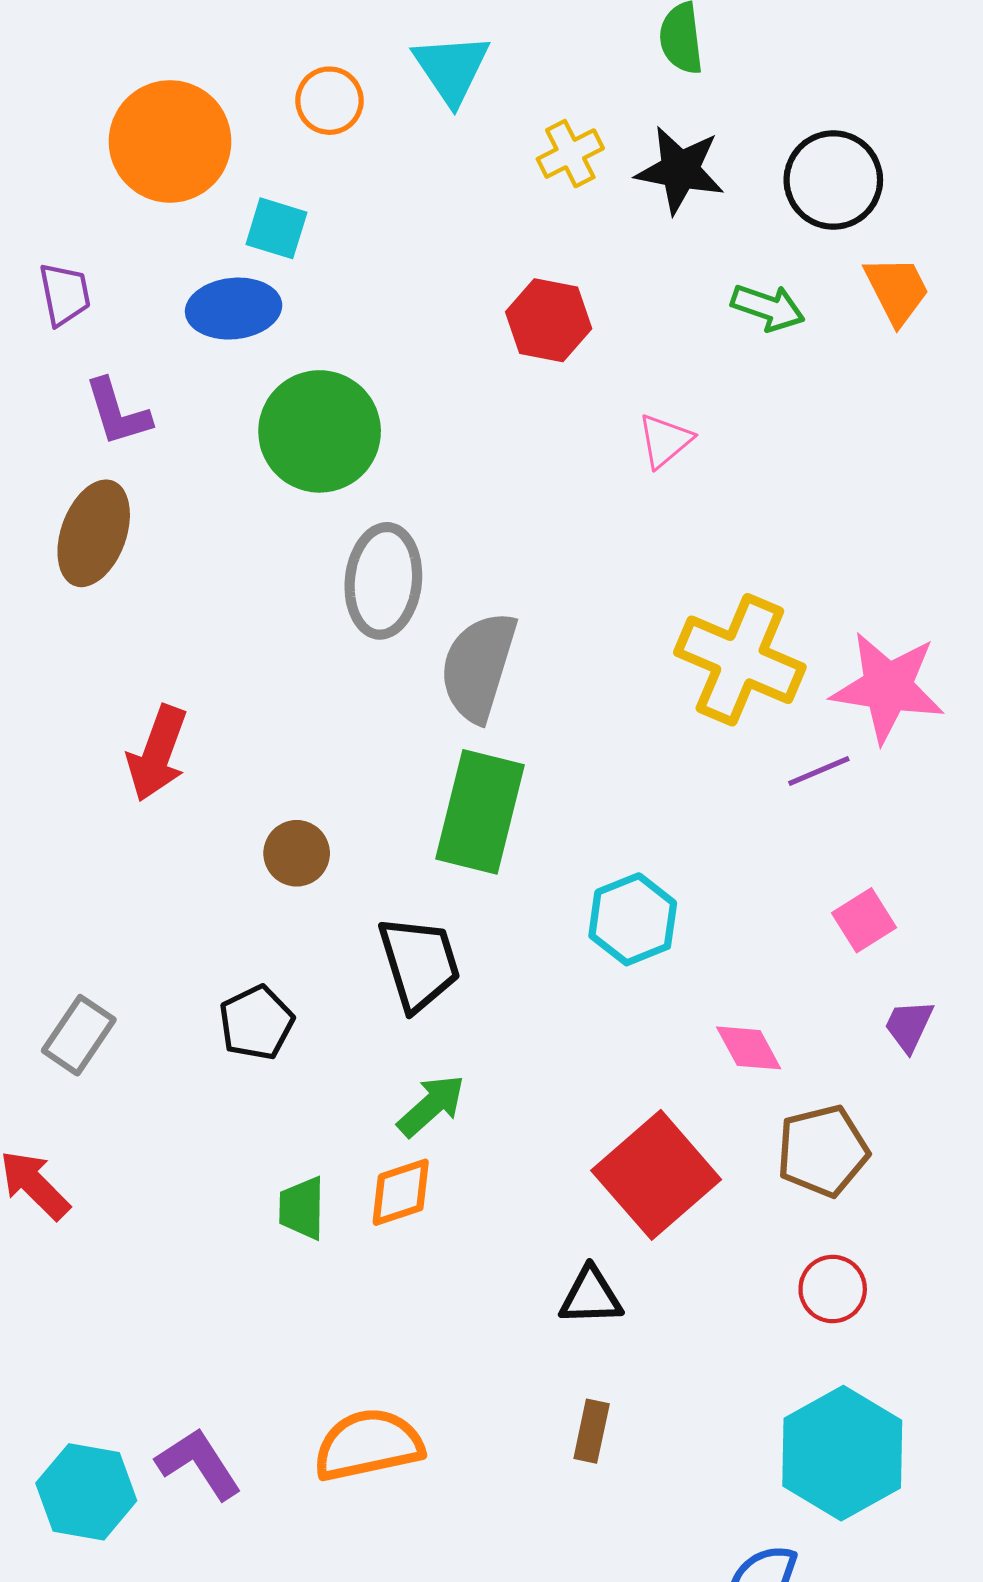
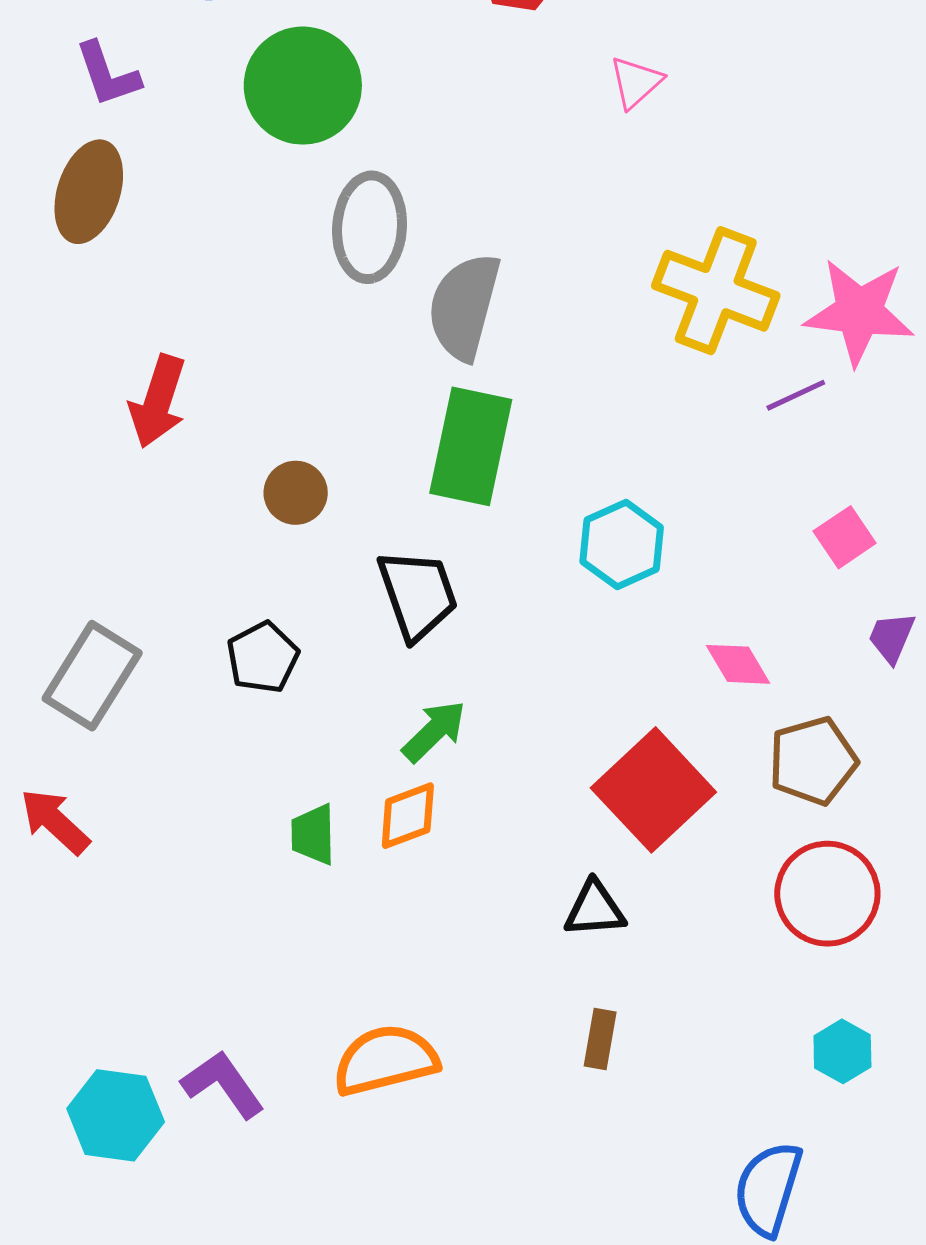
gray rectangle: (79, 1035) -> (92, 676), size x1.4
red circle: (833, 1289) -> (827, 894), size x1.6
cyan hexagon: (842, 1453) -> (842, 1051), size x0.5

